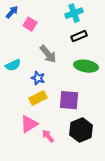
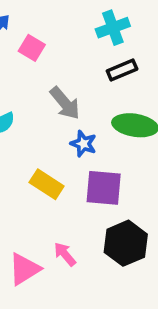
blue star: (38, 78) -> (83, 144), moved
yellow rectangle: (38, 98) -> (47, 184), turned 60
pink triangle: (29, 124) -> (24, 269), moved

